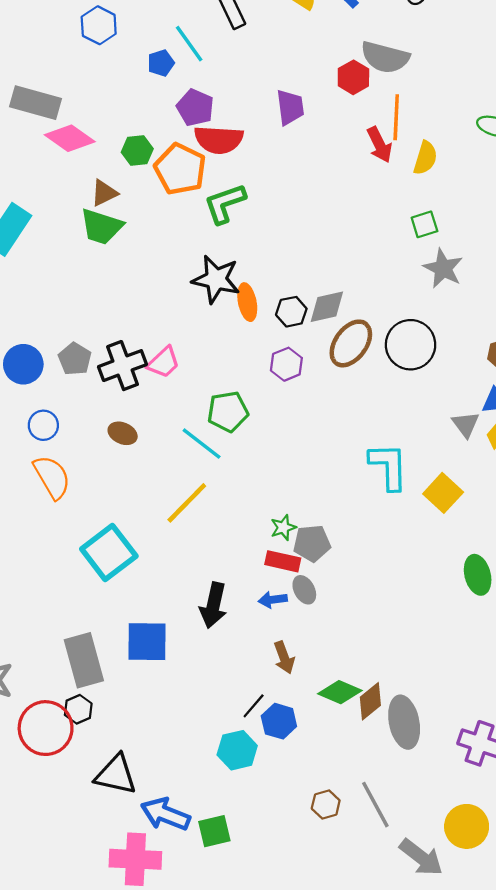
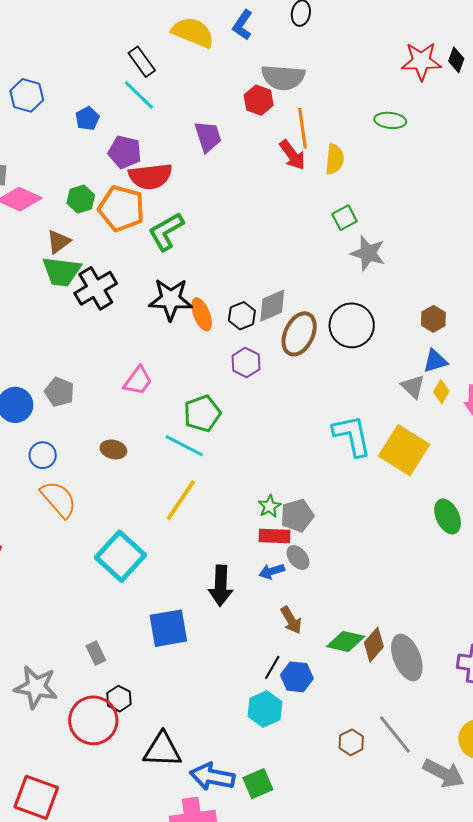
cyan line: (189, 44) -> (139, 95), moved
black cross: (123, 366) -> (96, 288), moved
yellow square: (443, 493) -> (404, 450), size x1.4
gray rectangle: (84, 660) -> (96, 653), moved, size x0.5

